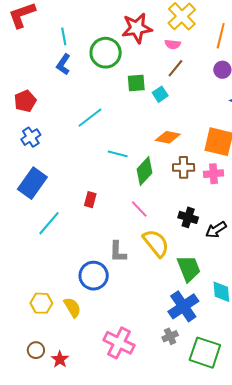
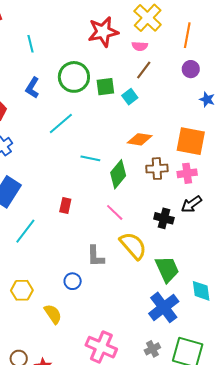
green circle: (106, 53) -> (74, 77), moved
blue L-shape: (63, 64) -> (32, 88), moved
black arrow: (216, 230) -> (191, 204), moved
blue circle: (94, 276) -> (73, 281), size x0.6
yellow hexagon: (41, 303) -> (22, 290), moved
gray cross: (170, 336) -> (152, 349), moved

